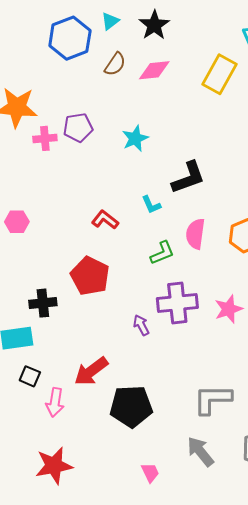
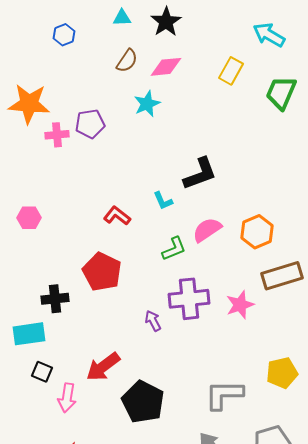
cyan triangle: (110, 21) -> (122, 18), turned 36
blue hexagon: (70, 38) -> (64, 35), moved, size x0.5
yellow rectangle: (219, 74) -> (231, 71), size x0.7
cyan star: (135, 138) -> (147, 104), moved
pink semicircle: (195, 234) -> (207, 230), turned 48
black pentagon: (131, 406) -> (143, 402), turned 30

